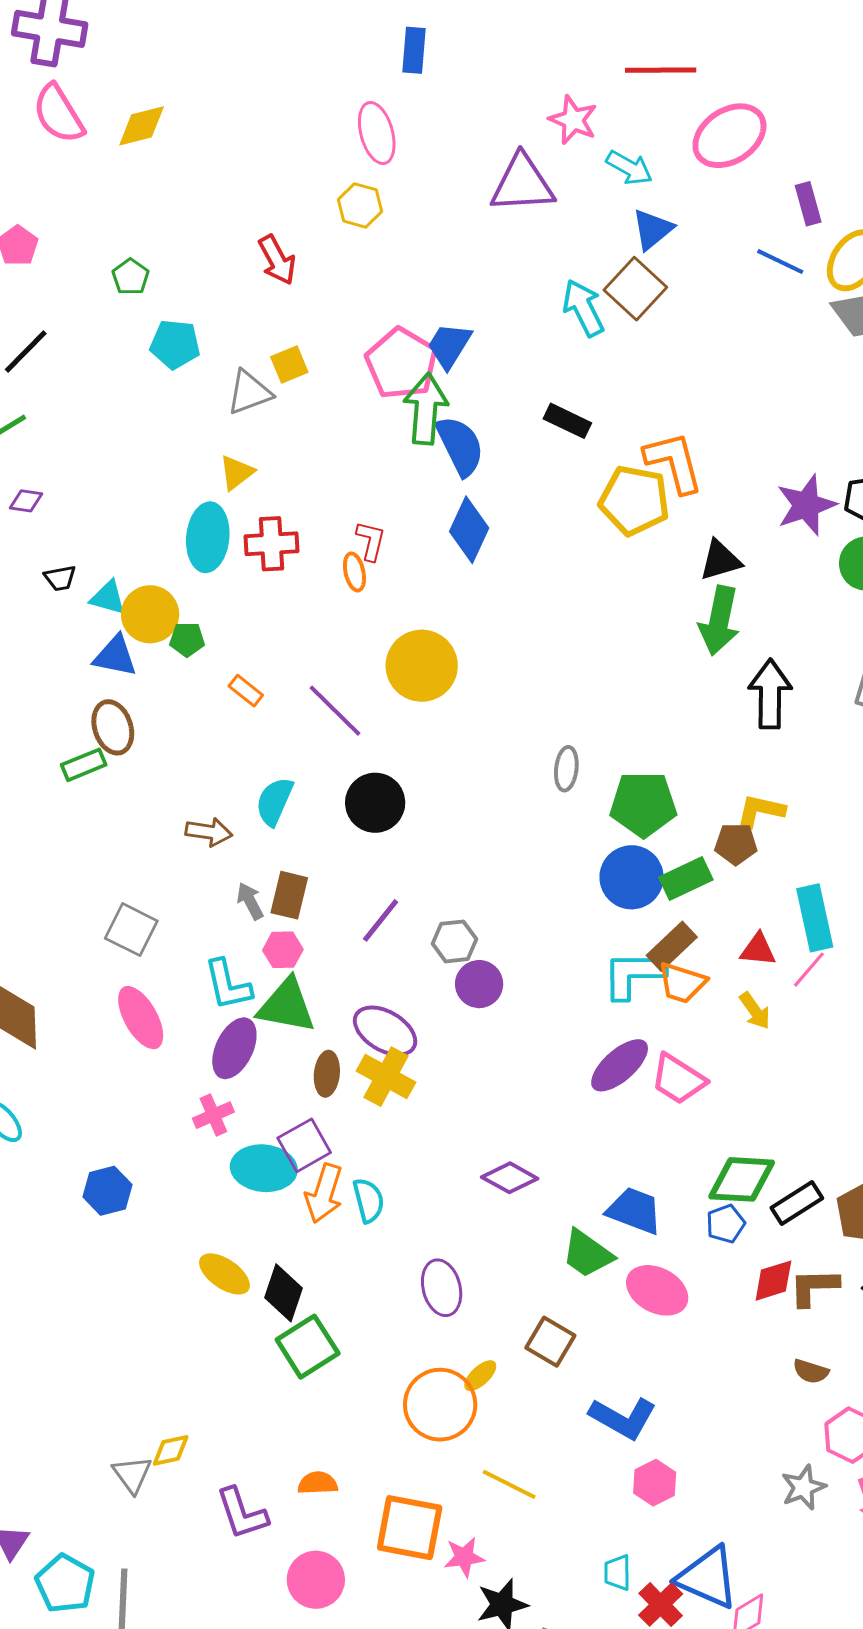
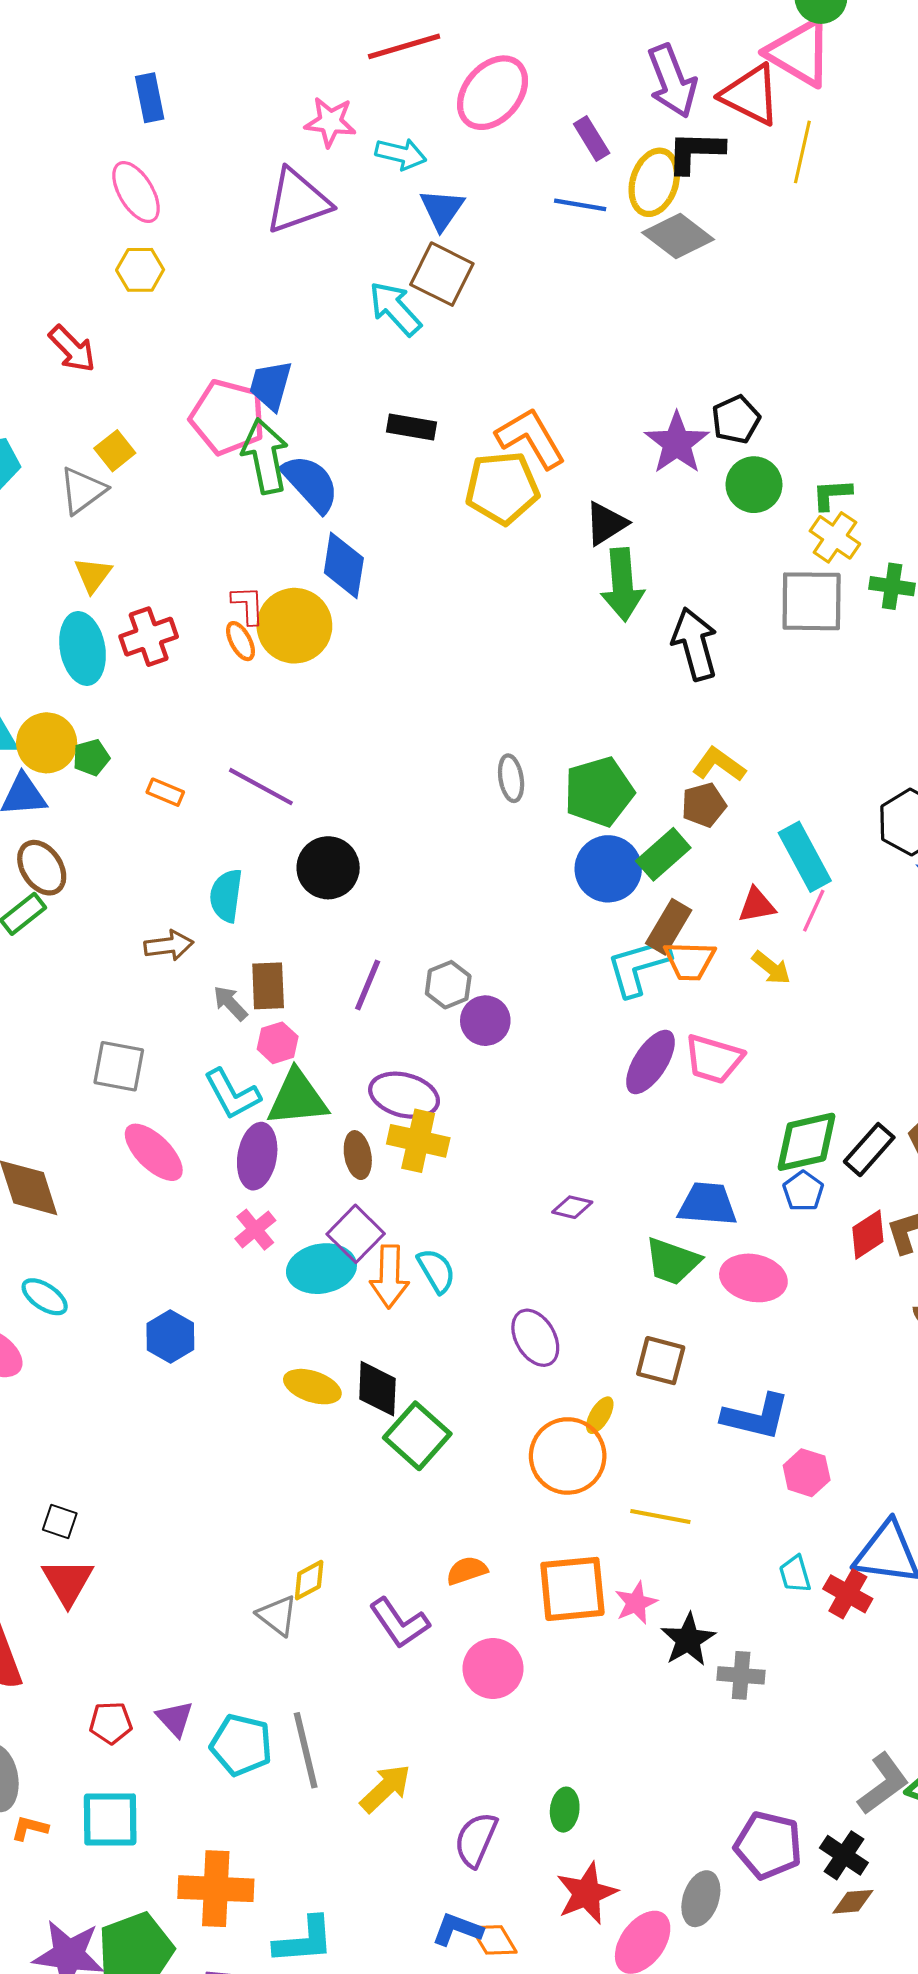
yellow circle: (422, 666) -> (294, 626), moved
yellow L-shape: (760, 811) -> (719, 764), turned 39
purple diamond: (510, 1178) -> (572, 1207), size x0.7

